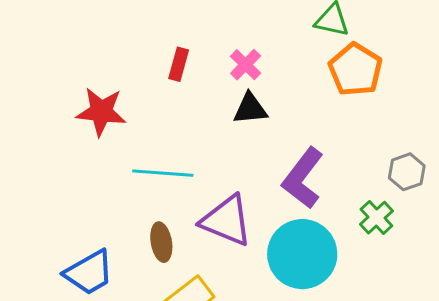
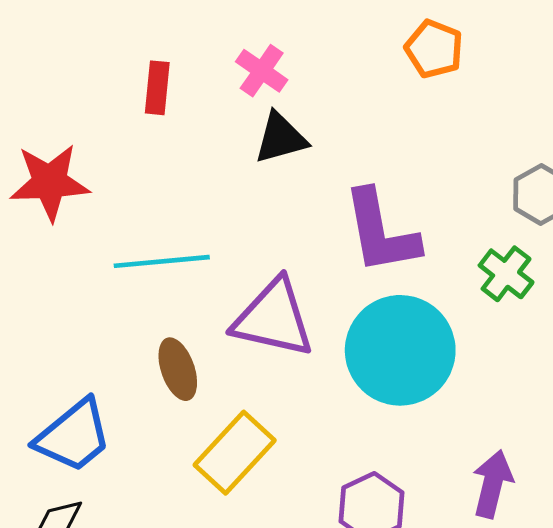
orange pentagon: (356, 69) -> (434, 49), size x0.7
purple L-shape: (303, 178) -> (381, 232), turned -38

